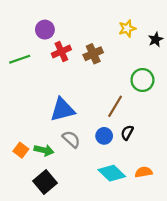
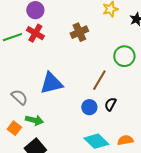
red cross: (61, 52) -> (35, 33), moved, turned -36
gray semicircle: (71, 139) -> (19, 97), moved
orange square: (21, 150) -> (14, 128), moved

